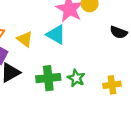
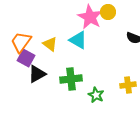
green star: (76, 78) -> (96, 95), moved

